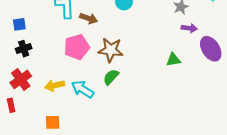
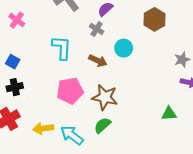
brown arrow: (89, 18) -> (98, 61), moved
blue square: (19, 24) -> (13, 62), turned 32

